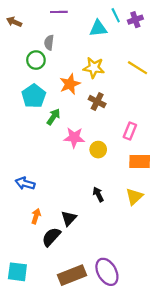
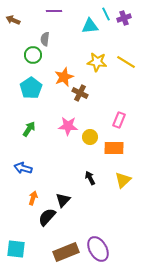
yellow star: (94, 68) -> (97, 62), moved
brown cross: (97, 102) -> (80, 93), moved
green arrow: (53, 117) -> (29, 129), moved
orange rectangle: (140, 162) -> (114, 148), moved

